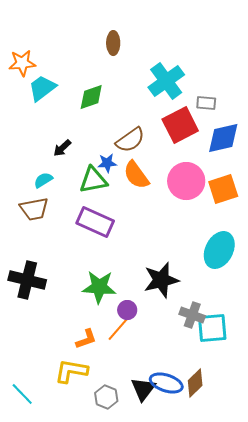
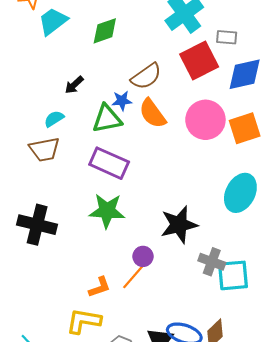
green star: (99, 287) -> (107, 211), moved

